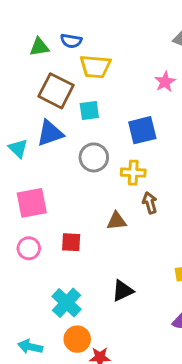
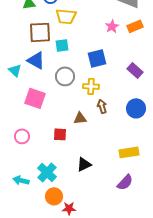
brown square: (56, 91) -> (40, 32), turned -30
blue triangle: (50, 133) -> (36, 60), turned 48
pink square: (32, 203) -> (35, 98), moved, turned 30
red square: (71, 242) -> (60, 134), moved
cyan arrow: (30, 347) -> (21, 180), moved

